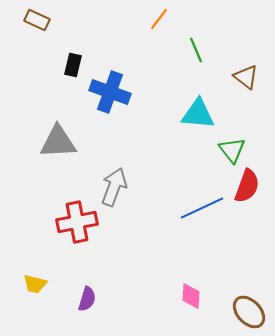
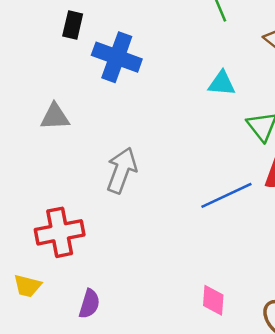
cyan triangle: (198, 114) -> (222, 83), size x0.7
gray triangle: (58, 142) -> (55, 117), size x0.7
red cross: (77, 222) -> (60, 232), moved

